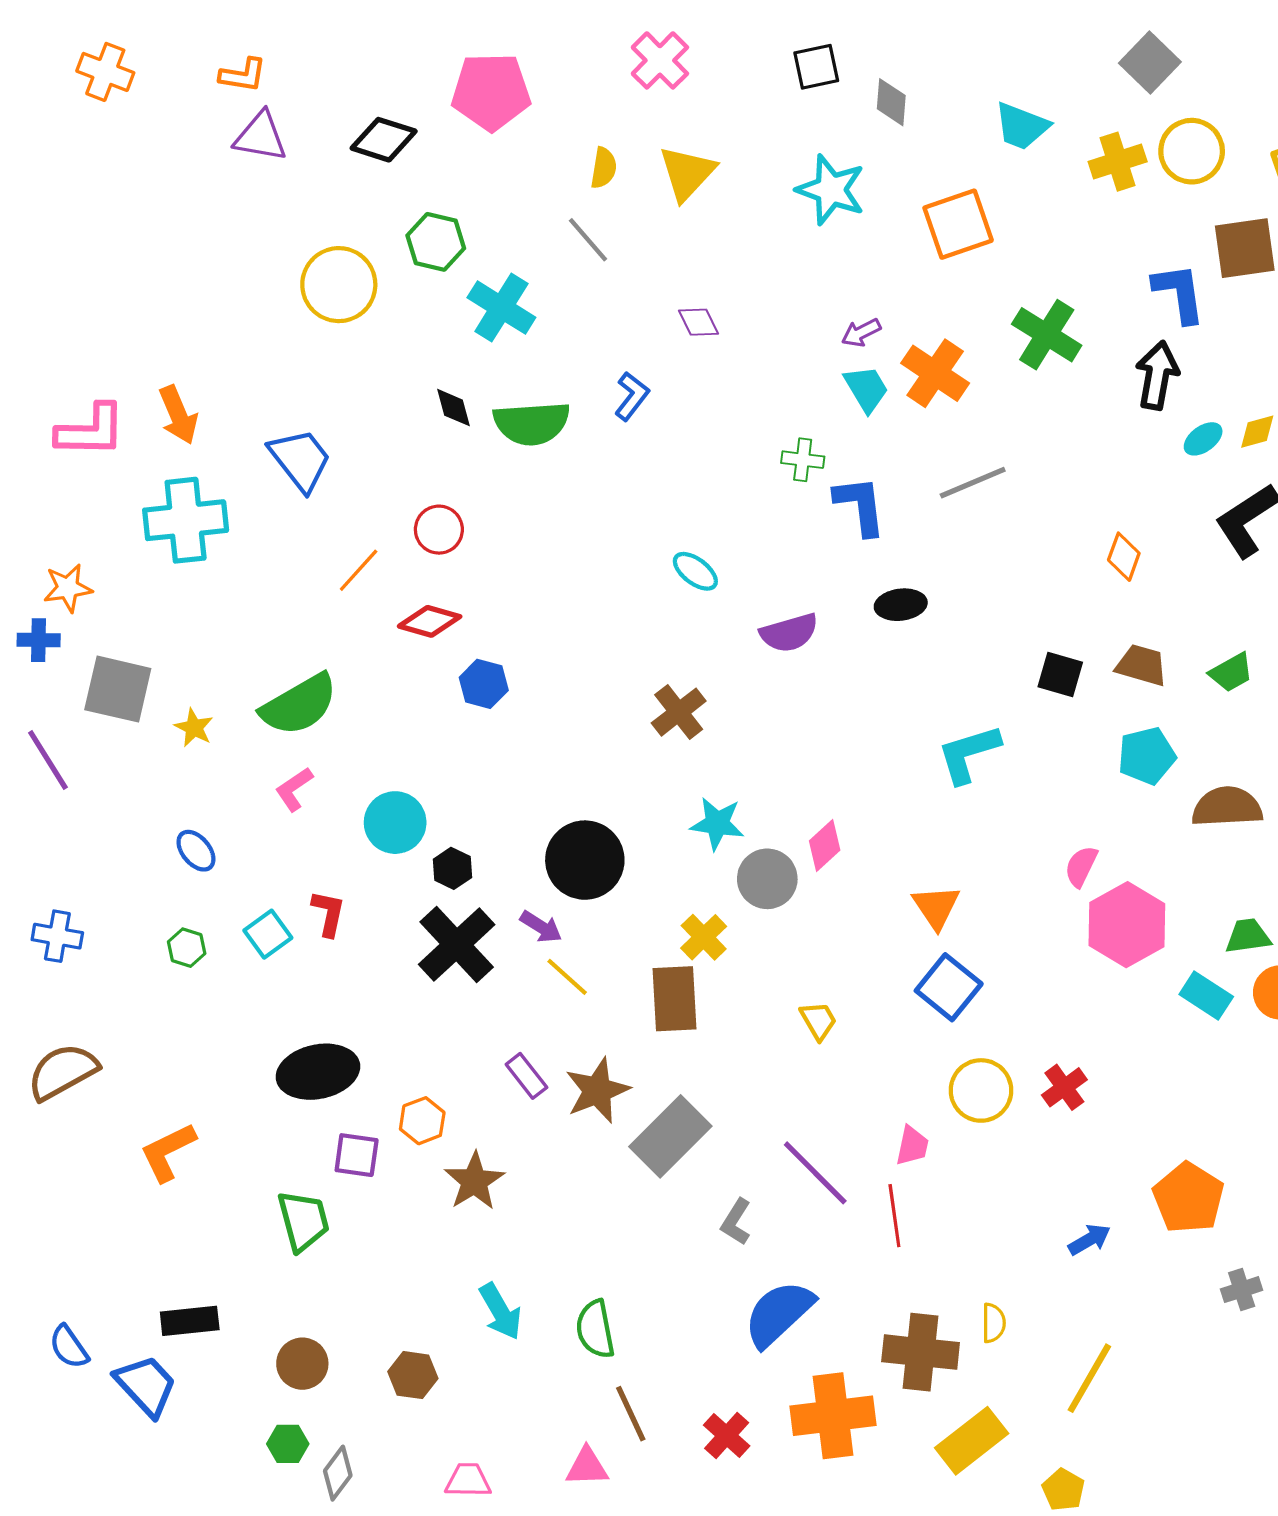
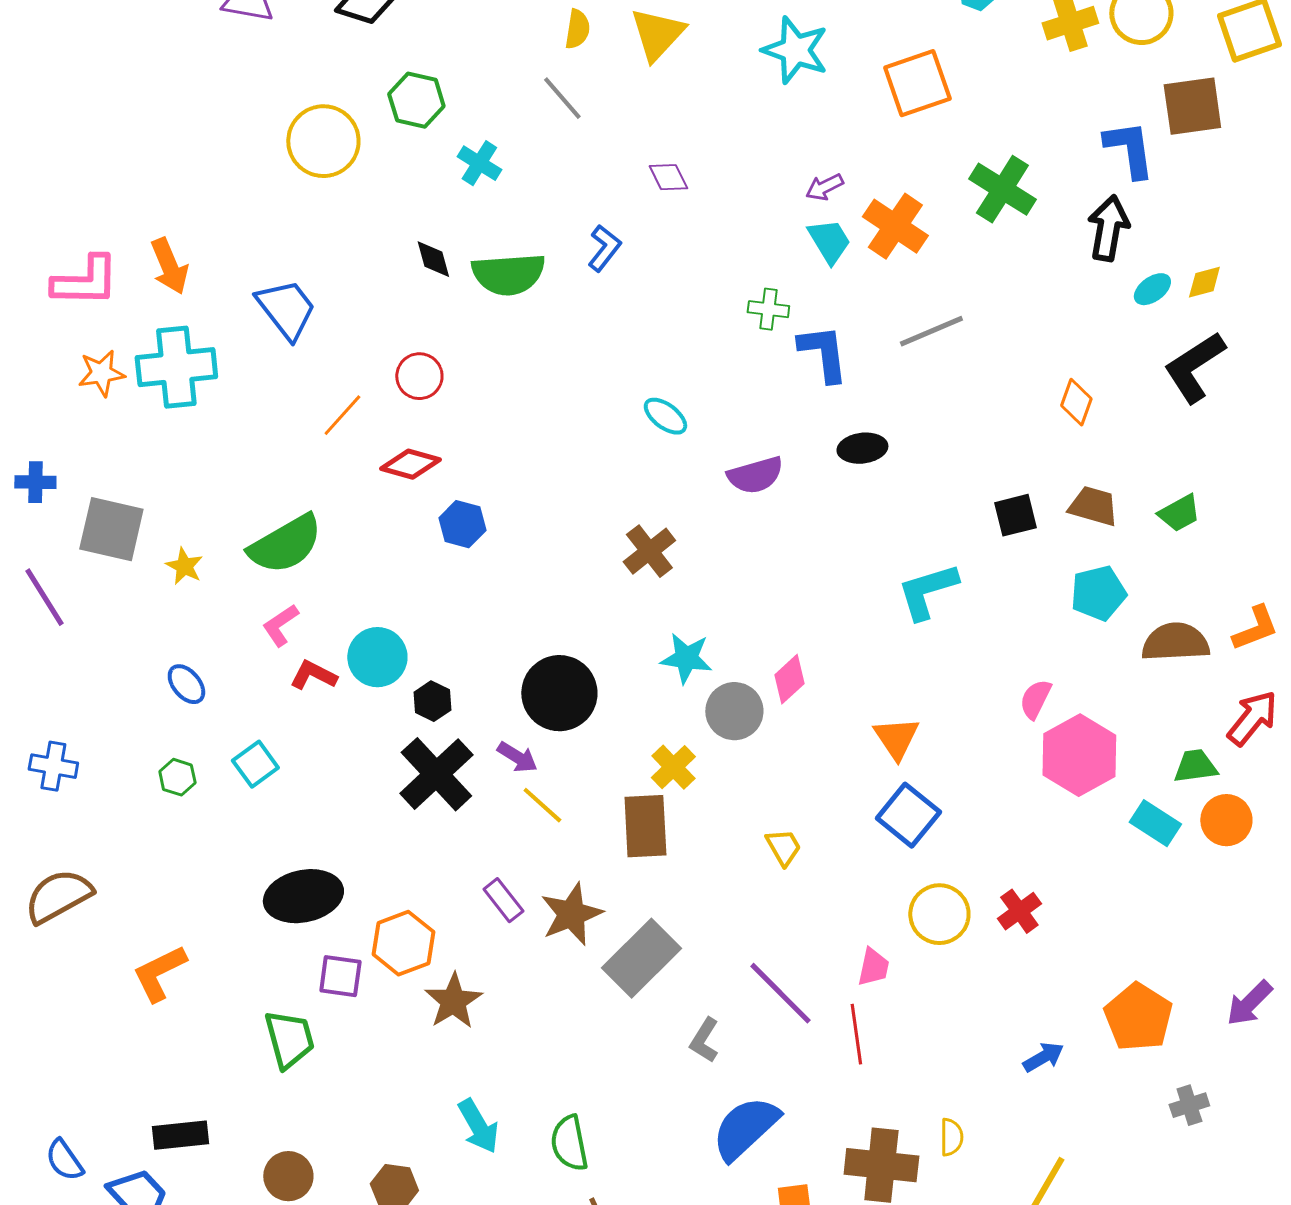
cyan cross: (501, 308) -> (479, 163), size x0.7
orange star: (68, 588) -> (101, 373), moved
black square: (1060, 674) -> (1015, 515), turned -30
red L-shape: (328, 913) -> (313, 675), moved, turned -75
orange hexagon: (422, 1121) -> (403, 943), size x1.4

